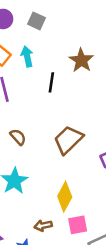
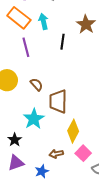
brown trapezoid: (68, 140) -> (58, 101), moved, turned -45
pink square: (78, 225) -> (83, 153), turned -35

